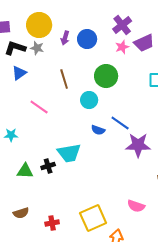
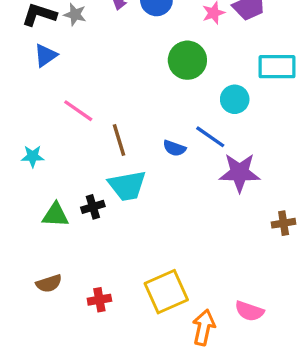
brown line: (64, 79) -> (119, 140), moved
cyan circle: (89, 100) -> (235, 99), moved
pink semicircle: (136, 206) -> (249, 311), moved

